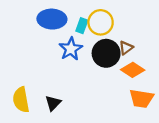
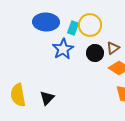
black circle: (106, 53) -> (95, 53), size x0.7

